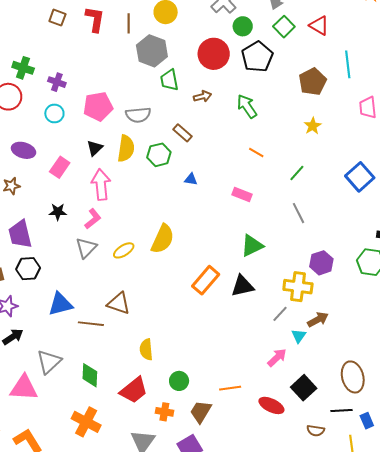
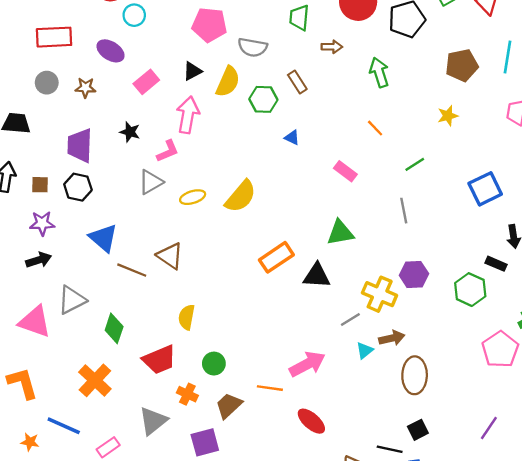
cyan circle: (54, 113) -> (134, 15), moved
blue triangle: (60, 304) -> (103, 238), turned 40
pink arrow: (277, 358) -> (307, 364), moved, size x1.4
brown ellipse: (353, 377) -> (415, 375), moved
black square: (304, 388) -> (418, 430), moved, size x0.7

